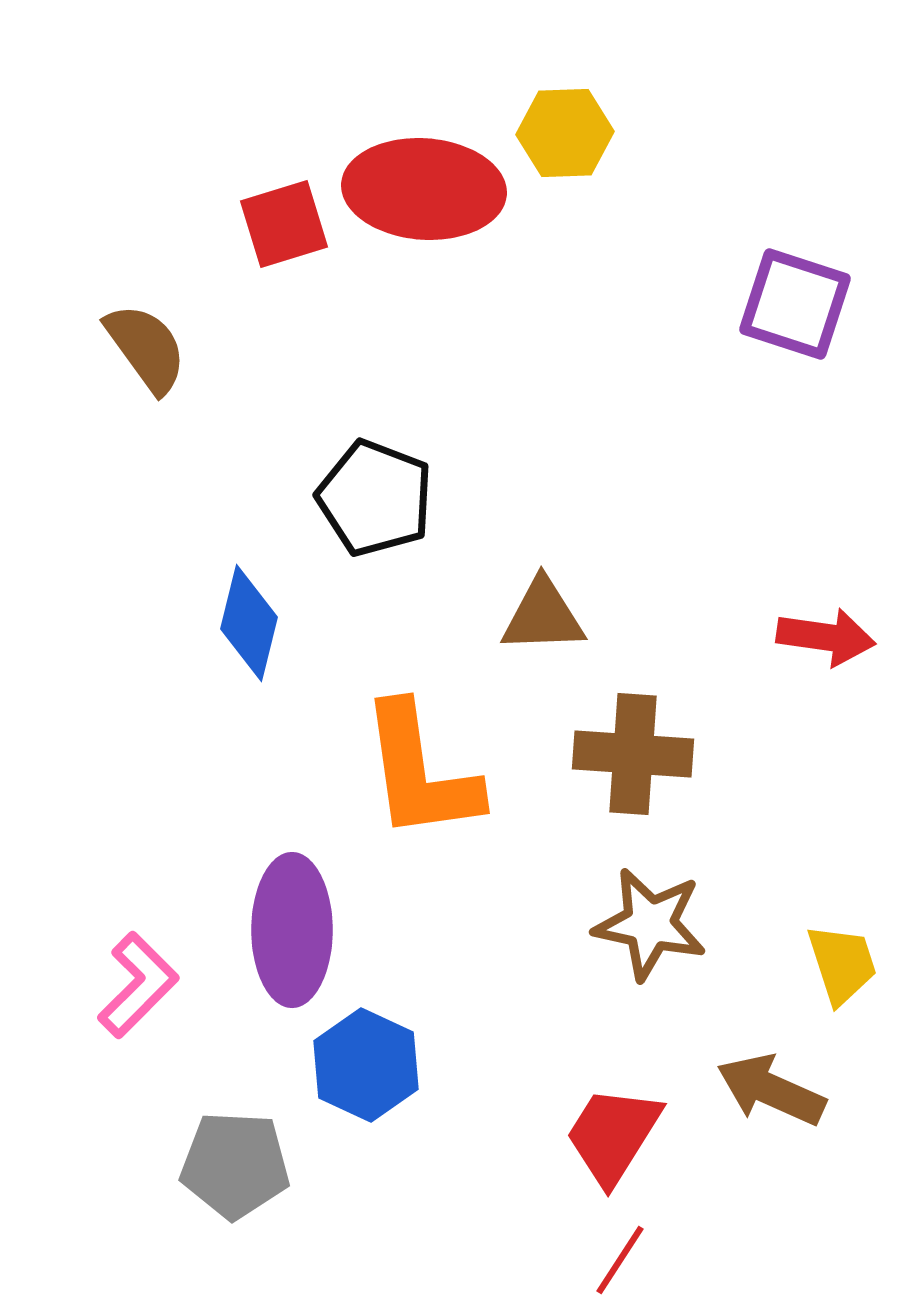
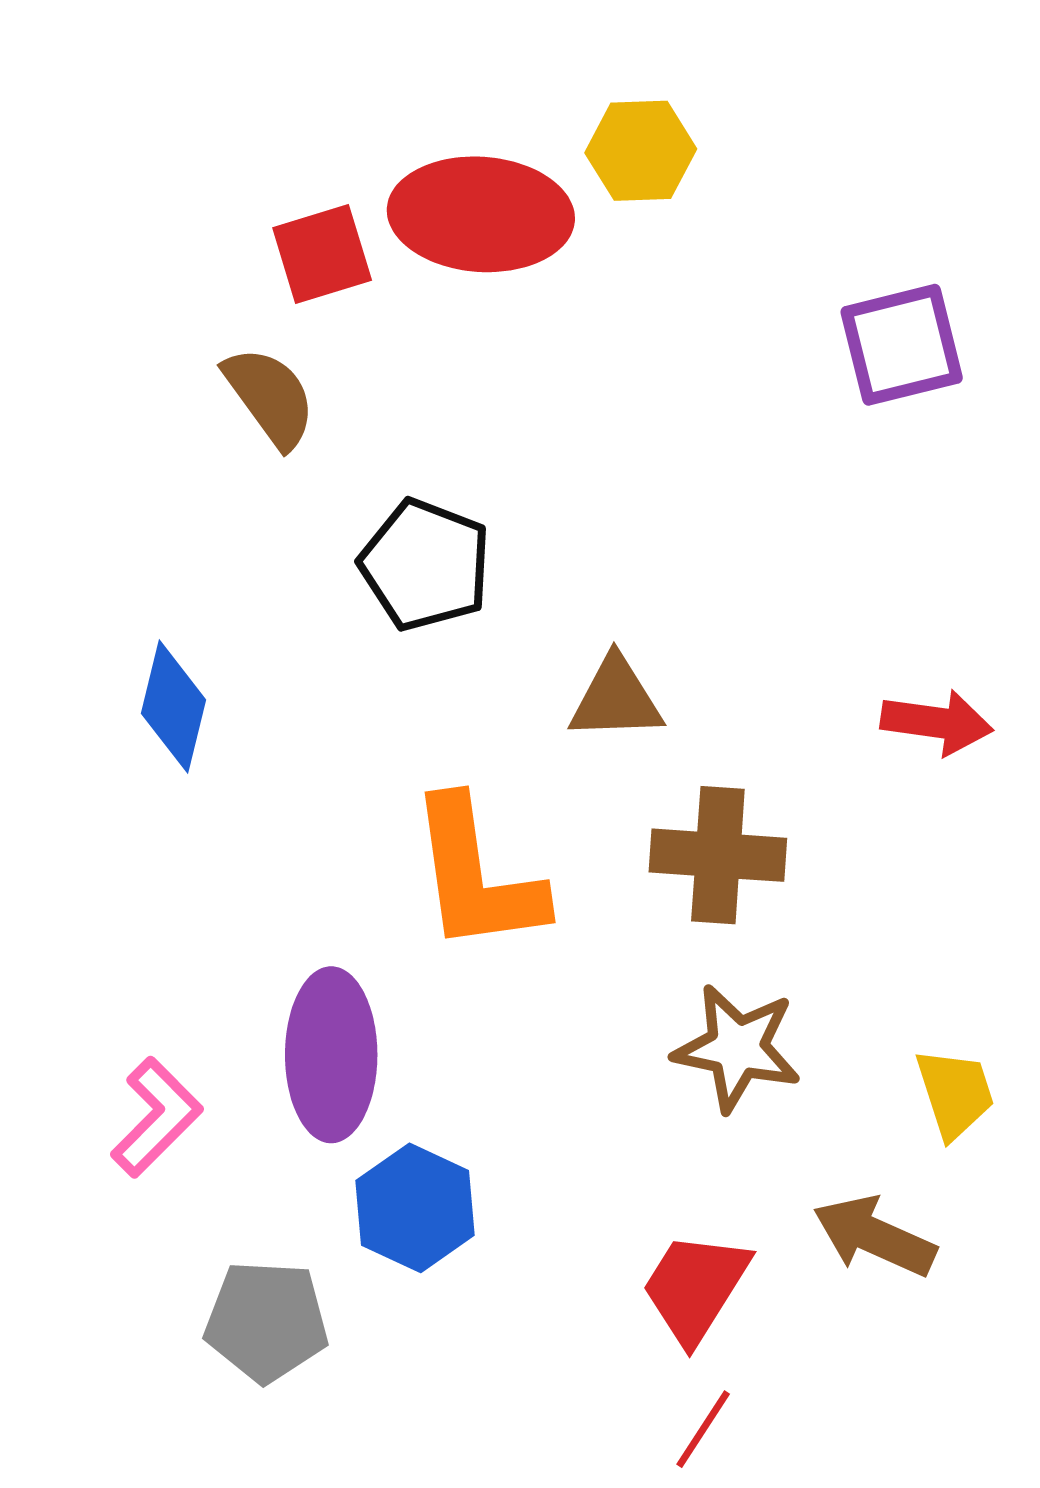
purple square: (795, 304) -> (902, 345), turned -32
brown semicircle: (146, 348) -> (270, 397), moved
blue diamond: (249, 623) -> (174, 707), moved

